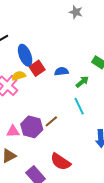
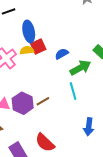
blue semicircle: (61, 71) -> (62, 54), turned -32
yellow semicircle: (19, 76) -> (27, 50), moved
green arrow: (82, 82) -> (80, 68), size x1.5

